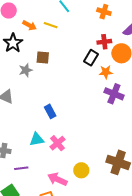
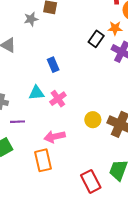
black rectangle: (91, 58) -> (96, 39), moved
yellow circle: (81, 170) -> (93, 120), moved
pink arrow: (57, 179) -> (55, 137), turned -42

